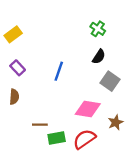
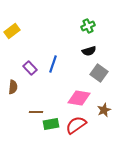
green cross: (98, 29) -> (88, 26), turned 32
black semicircle: (99, 57) -> (89, 51), turned 40
purple rectangle: (18, 68) -> (30, 68), moved

